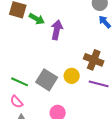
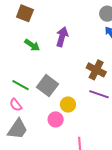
green arrow: (37, 19) -> (32, 45), moved
yellow circle: (72, 76) -> (68, 105), moved

